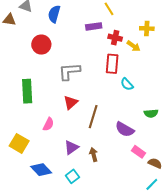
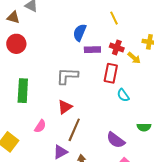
blue semicircle: (54, 14) -> (80, 33), moved
purple rectangle: (94, 26) -> (92, 50), moved
red circle: (41, 45) -> (16, 44), moved
brown line: (93, 117) -> (74, 130), moved

